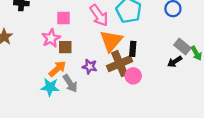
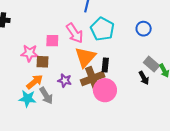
pink square: (64, 18) -> (52, 41), moved
pink star: (51, 38) -> (30, 53), turned 30
black arrow: (175, 62) -> (144, 78), turned -88
pink circle: (133, 76) -> (105, 90), size x1.5

